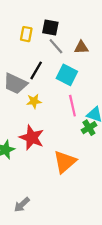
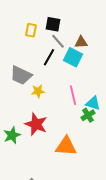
black line: (36, 70) -> (49, 57), moved
cyan square: (67, 75) -> (73, 57), moved
orange triangle: (65, 162) -> (66, 146), turned 45

